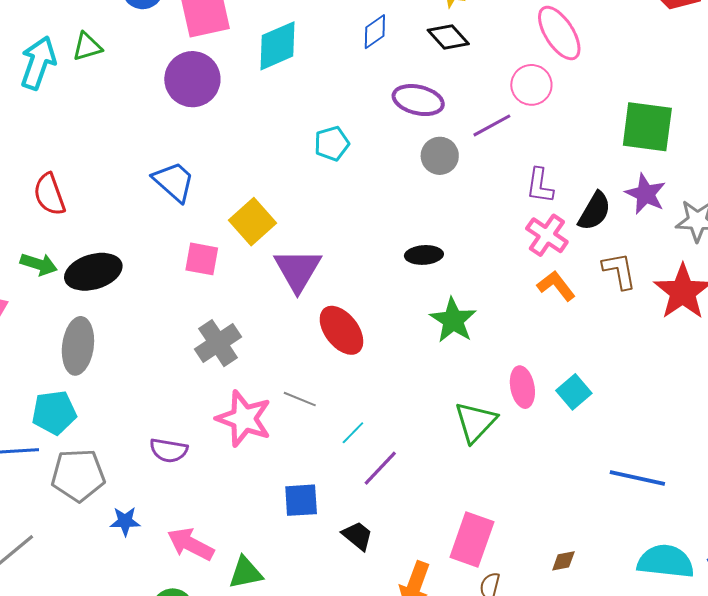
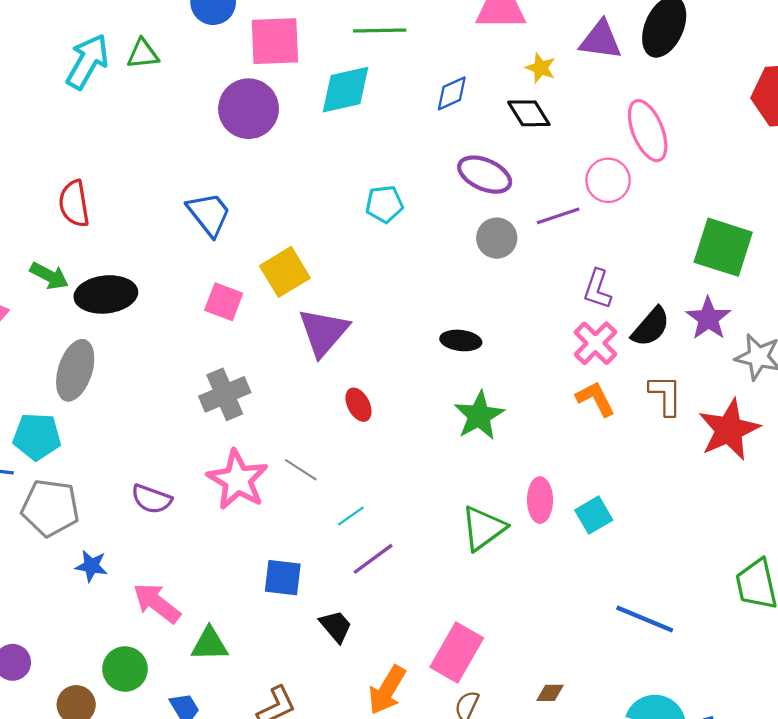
red ellipse: (341, 330) -> (359, 405), size x0.6

